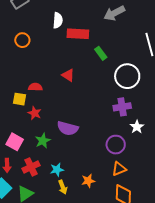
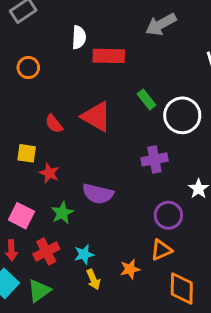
green rectangle: (101, 53) -> (146, 99), moved
red triangle: (68, 75) -> (96, 117), size x1.6
red semicircle: (35, 87) -> (54, 124), moved, turned -128
purple cross: (122, 107) -> (154, 159), moved
orange triangle: (119, 169) -> (161, 250), moved

